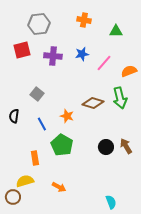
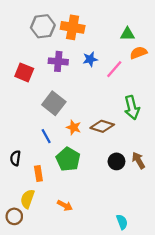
orange cross: (84, 20) -> (73, 27), moved, size x1.5
red square: (22, 50) -> (24, 72), moved, turned 36
orange semicircle: (129, 71) -> (138, 53), moved
gray square: (37, 94) -> (54, 103), moved, size x1.5
brown diamond: (93, 103) -> (102, 126), moved
black semicircle: (14, 116) -> (15, 158), moved
yellow semicircle: (25, 181) -> (27, 199), turned -54

